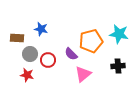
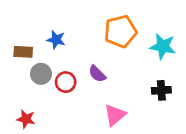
orange pentagon: (91, 41) -> (120, 31), moved
pink triangle: (83, 74) -> (115, 115), moved
red star: (27, 75) -> (26, 119), moved

